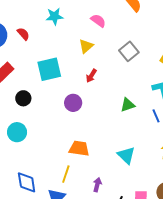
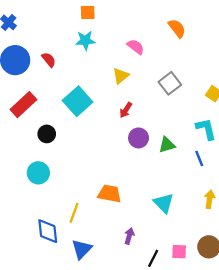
cyan square: (49, 69) -> (78, 101), turned -30
purple circle: (73, 103) -> (139, 138), moved
yellow line: (66, 174) -> (74, 213), moved

